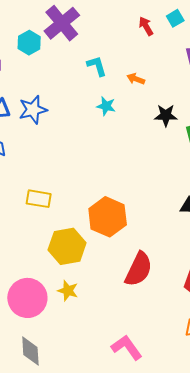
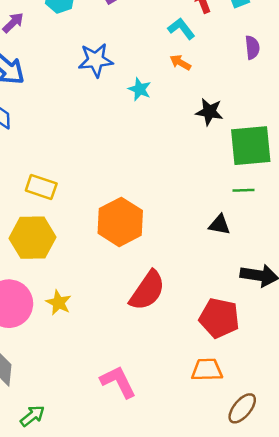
cyan L-shape: (97, 66) -> (181, 29), moved, turned -30
blue star: (33, 110) -> (96, 60), moved
yellow hexagon: (67, 246) -> (32, 238), moved

